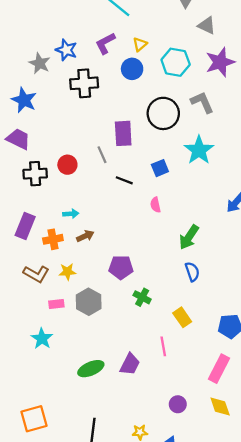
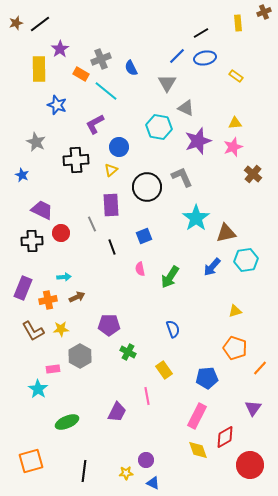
yellow triangle: (140, 44) -> (111, 170), moved
blue star: (66, 50) -> (57, 105), moved
cyan hexagon: (176, 62) -> (159, 127), moved
blue star: (24, 100) -> (22, 175), size x0.6
purple trapezoid: (18, 139) -> (42, 210), moved
cyan star: (199, 150) -> (196, 218), moved
black line: (124, 180) -> (112, 247), turned 49
green arrow: (189, 237) -> (170, 277), moved
brown L-shape: (36, 274) -> (33, 331), turned 30
pink rectangle: (56, 304) -> (53, 369), moved
green ellipse: (91, 369) -> (67, 422), moved
purple circle: (178, 404) -> (146, 460), moved

